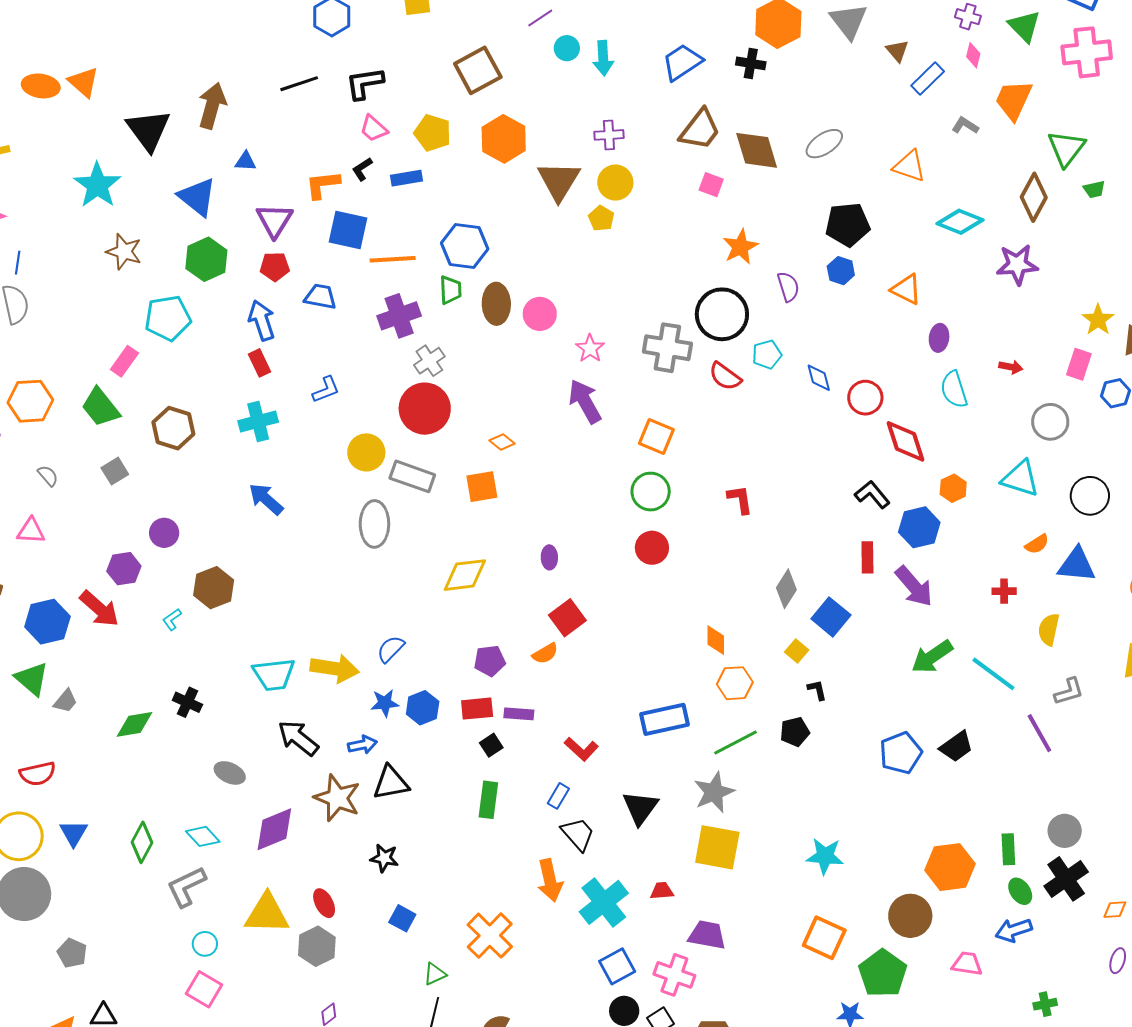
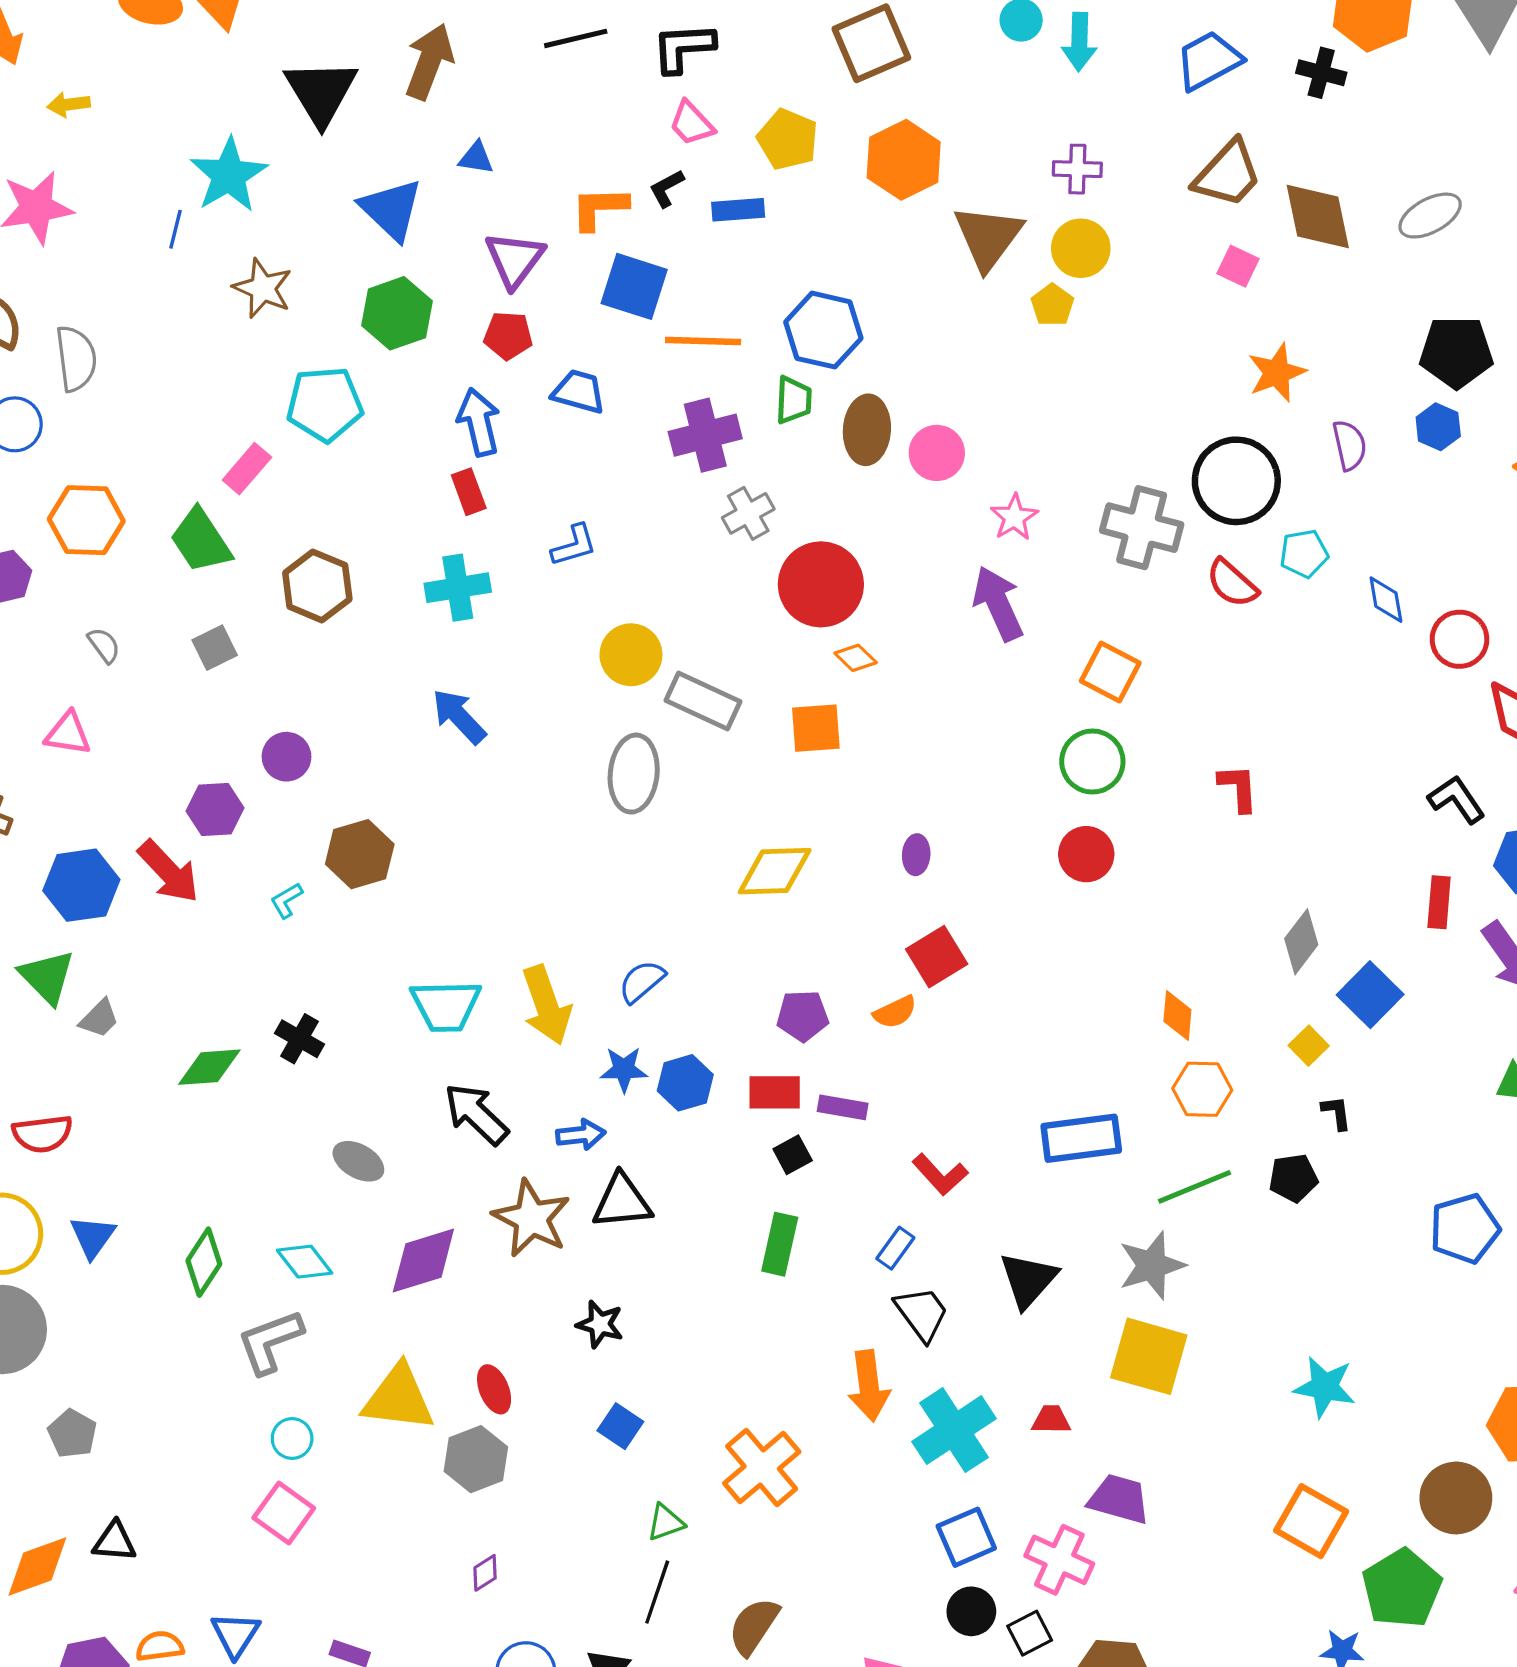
blue line: (18, 263) -> (175, 229), moved
red circle: (425, 409) -> (821, 584), moved
yellow arrow: (335, 668) -> (546, 1005), turned 57

